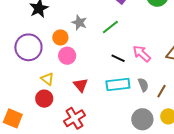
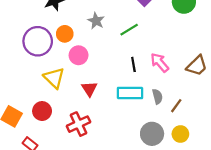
orange circle: (60, 37) -> (65, 34), moved
black line: (118, 58) -> (133, 64), turned 48
yellow triangle: (47, 79) -> (54, 78), size x1.5
red circle: (44, 99) -> (42, 111), moved

